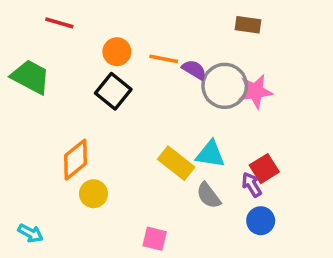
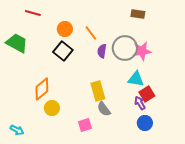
orange line: (164, 59) -> (91, 33), turned 42
purple semicircle: (194, 70) -> (102, 51), moved, turned -112
cyan triangle: (210, 154) -> (136, 79), moved
yellow rectangle: (176, 163) -> (98, 91), turned 36
gray semicircle: (209, 196) -> (104, 109), moved
pink square: (155, 239) -> (85, 125), moved, turned -32

